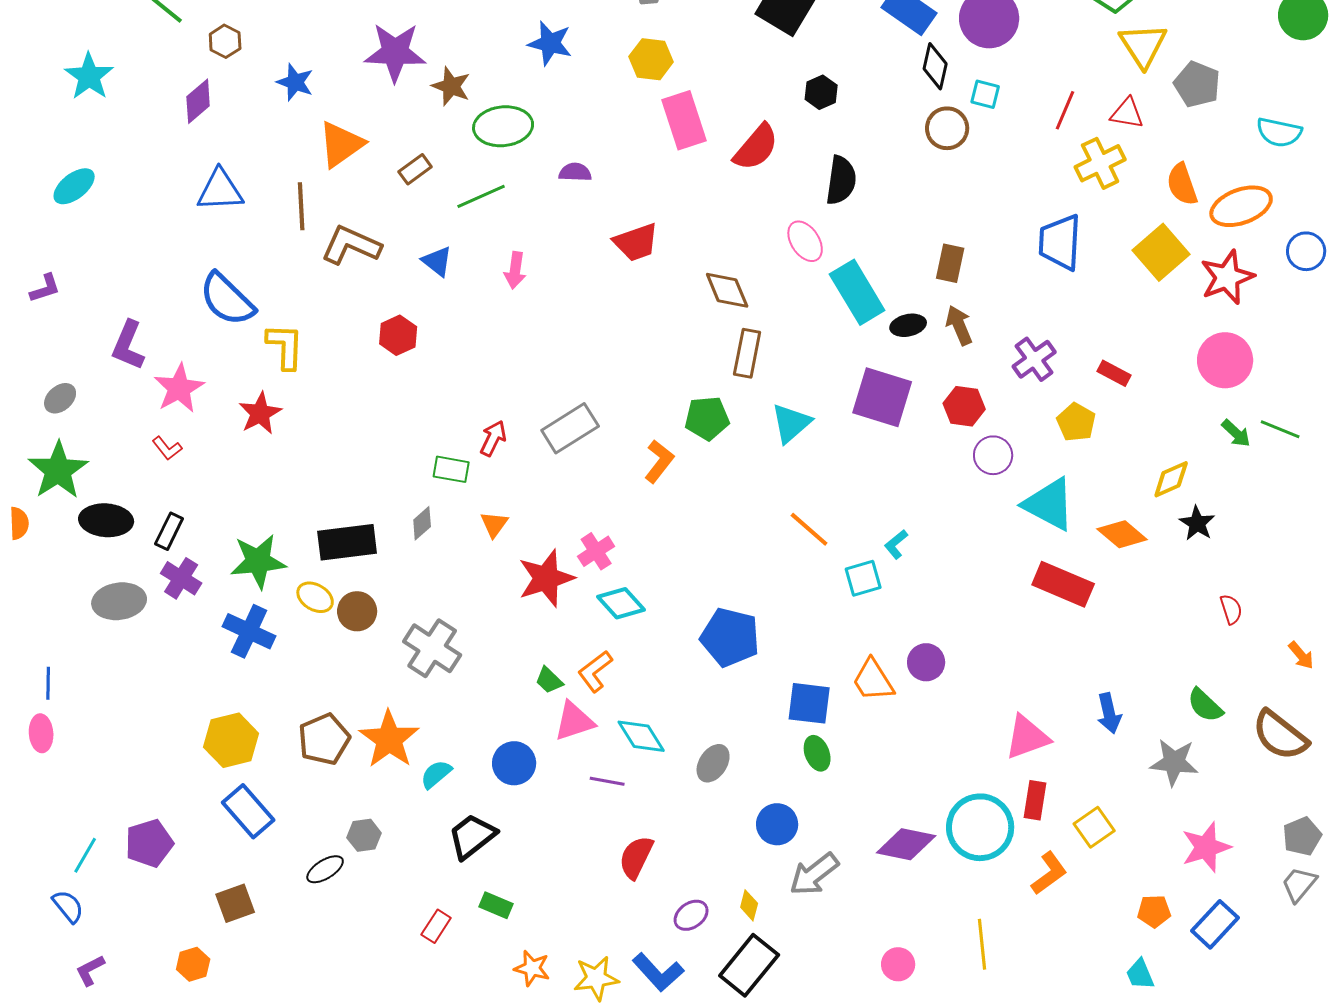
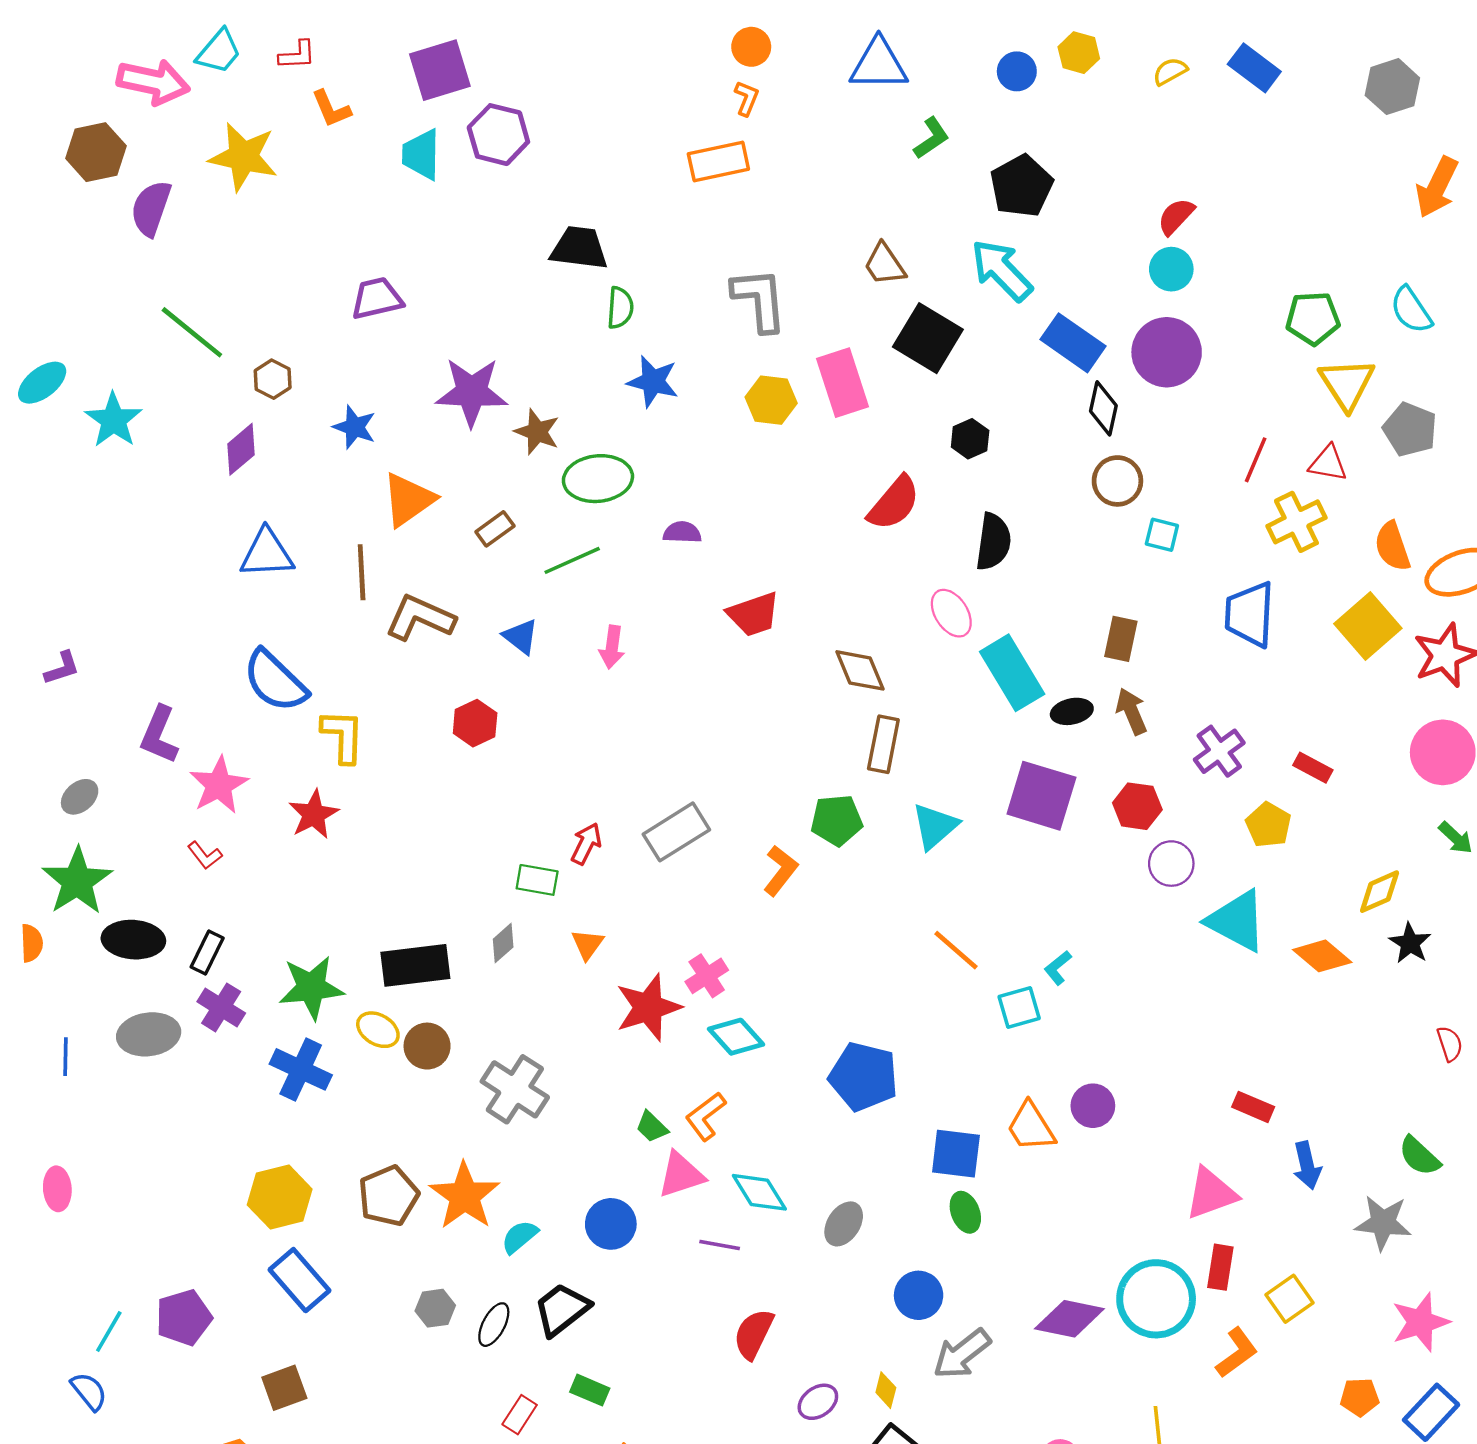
cyan square: (985, 94) -> (1162, 535), moved
pink rectangle: (684, 120) -> (842, 383), moved
cyan ellipse: (74, 186) -> (42, 383), moved
red rectangle: (1063, 584) -> (1253, 1107), moved, size x0.6
blue line: (48, 683) -> (66, 1057), moved
black ellipse: (325, 869) -> (494, 1325), moved, turned -30

